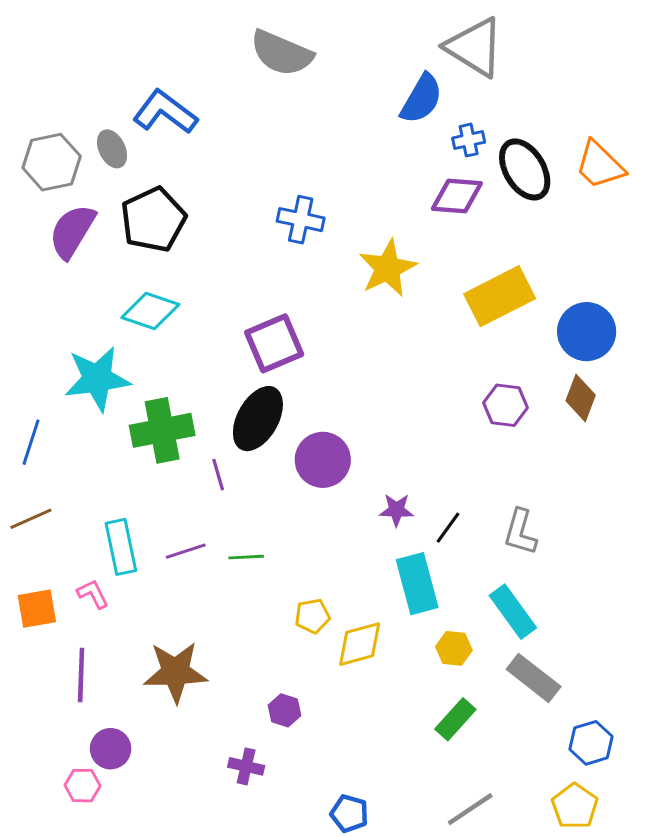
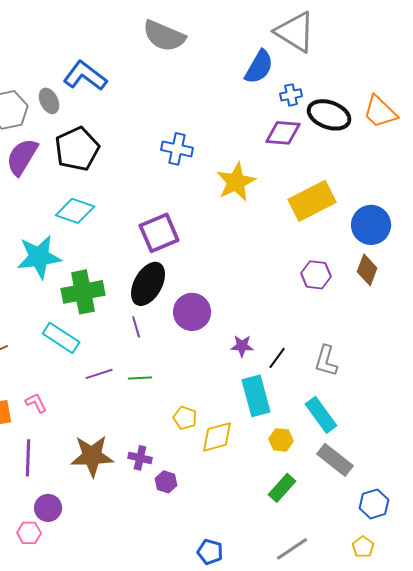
black ellipse: (525, 169) -> (329, 115), turned -39
purple line: (218, 475) -> (136, 327), moved
cyan rectangle: (121, 547) -> (61, 338), moved, turned -45
yellow pentagon: (312, 616) -> (185, 418), turned 30
purple cross: (246, 766) -> (140, 458), moved
yellow pentagon: (575, 806) -> (363, 547), size x0.7

